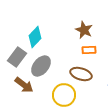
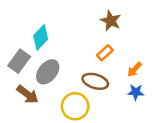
brown star: (84, 30) -> (111, 21), moved
orange rectangle: (89, 50) -> (105, 53), turned -40

